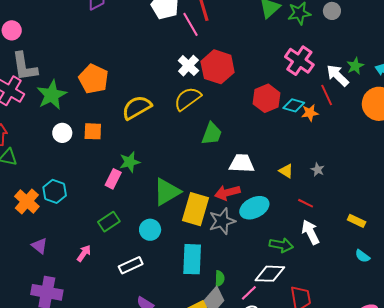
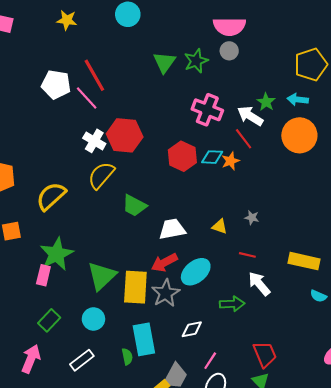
green trapezoid: (212, 134) -> (134, 206), turned 110
green star: (130, 162) -> (57, 254), size x1.5
yellow rectangle: (357, 221) -> (304, 261), size x1.6
pink arrow: (84, 253) -> (31, 359), size x1.5
white diamond: (270, 274) -> (192, 329), moved, size x0.7
green semicircle: (220, 278) -> (127, 357), moved

